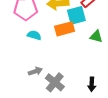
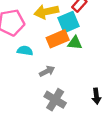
green triangle: (96, 36) -> (75, 43), moved
gray arrow: (35, 71) -> (47, 71), moved

